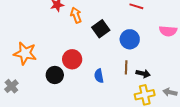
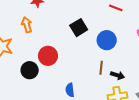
orange arrow: (76, 15) -> (27, 25), moved
blue semicircle: (99, 76) -> (70, 90), moved

